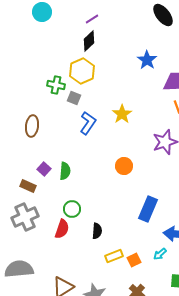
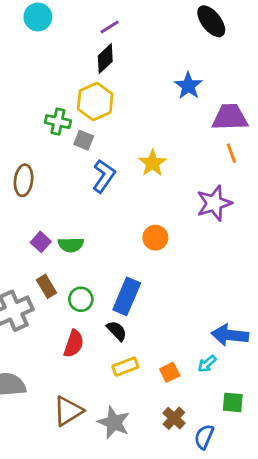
green semicircle: (65, 171) -> (71, 245), turned 84
brown rectangle: (28, 186) -> (46, 286), moved, turned 35
blue rectangle: (148, 209) -> (127, 296), moved
red semicircle: (62, 229) -> (74, 344), moved
black semicircle: (97, 231) -> (117, 331), turned -49
yellow rectangle: (114, 256) -> (125, 367), moved

